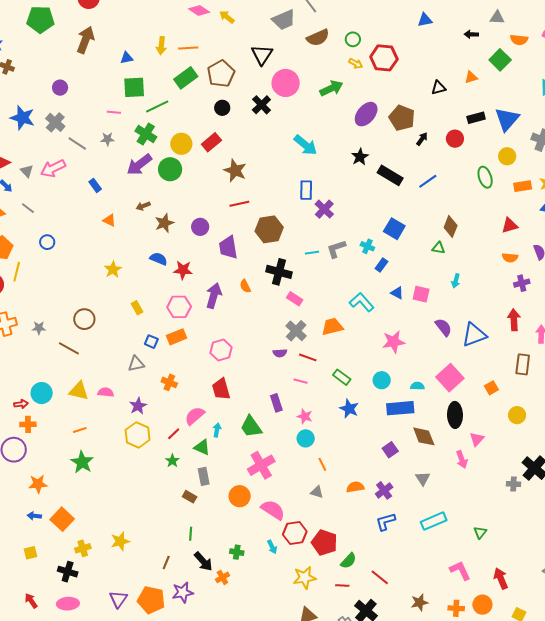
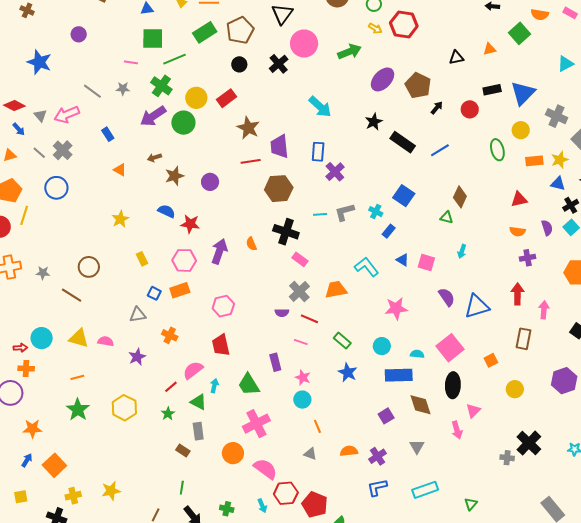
gray cross: (55, 122) -> (63, 150), moved
blue circle: (47, 242) -> (56, 188), size x1.5
purple trapezoid: (228, 247) -> (279, 146), moved
yellow hexagon: (138, 435) -> (124, 408), moved
blue arrow: (34, 516) -> (27, 460), turned 112

